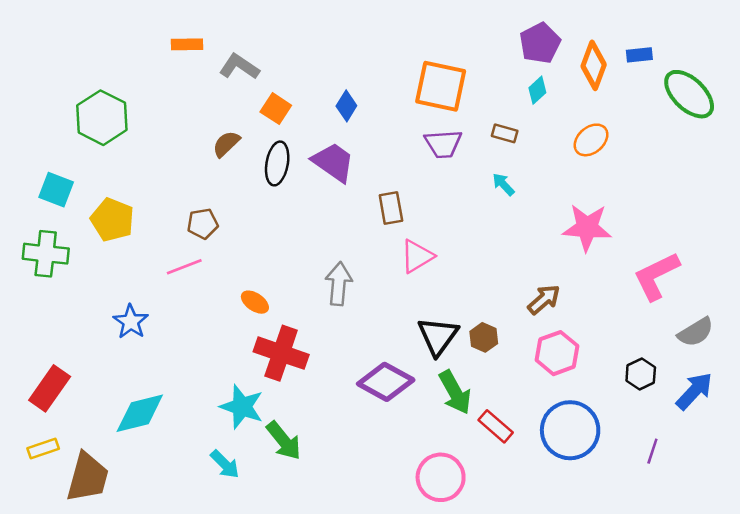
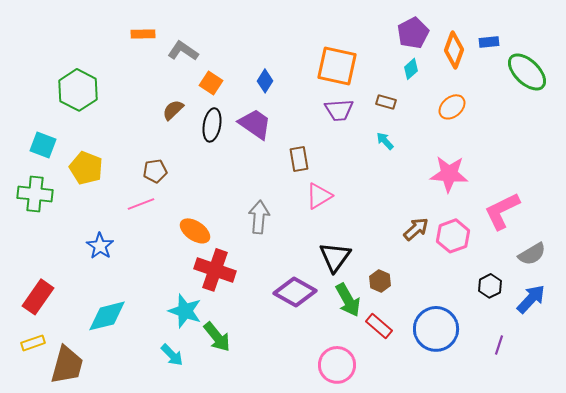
orange ellipse: (255, 302) -> (195, 231), size x1.4
brown hexagon: (484, 337) -> (380, 281), moved
pink hexagon: (557, 353) -> (453, 236), moved

